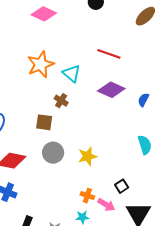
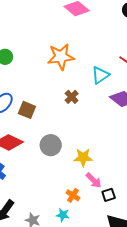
cyan triangle: (72, 73) -> (100, 75), moved, turned 30
brown square: (44, 122) -> (27, 110), moved
pink arrow: (106, 205) -> (94, 180), moved

